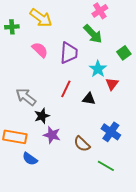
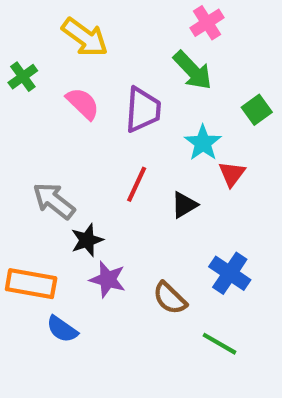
green cross: (12, 27) -> (23, 77), moved, turned -32
black triangle: (89, 99) -> (184, 205), turned -40

